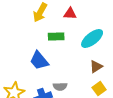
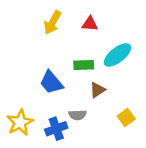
green rectangle: (56, 37) -> (84, 65), moved
brown triangle: (96, 67) -> (97, 90), moved

